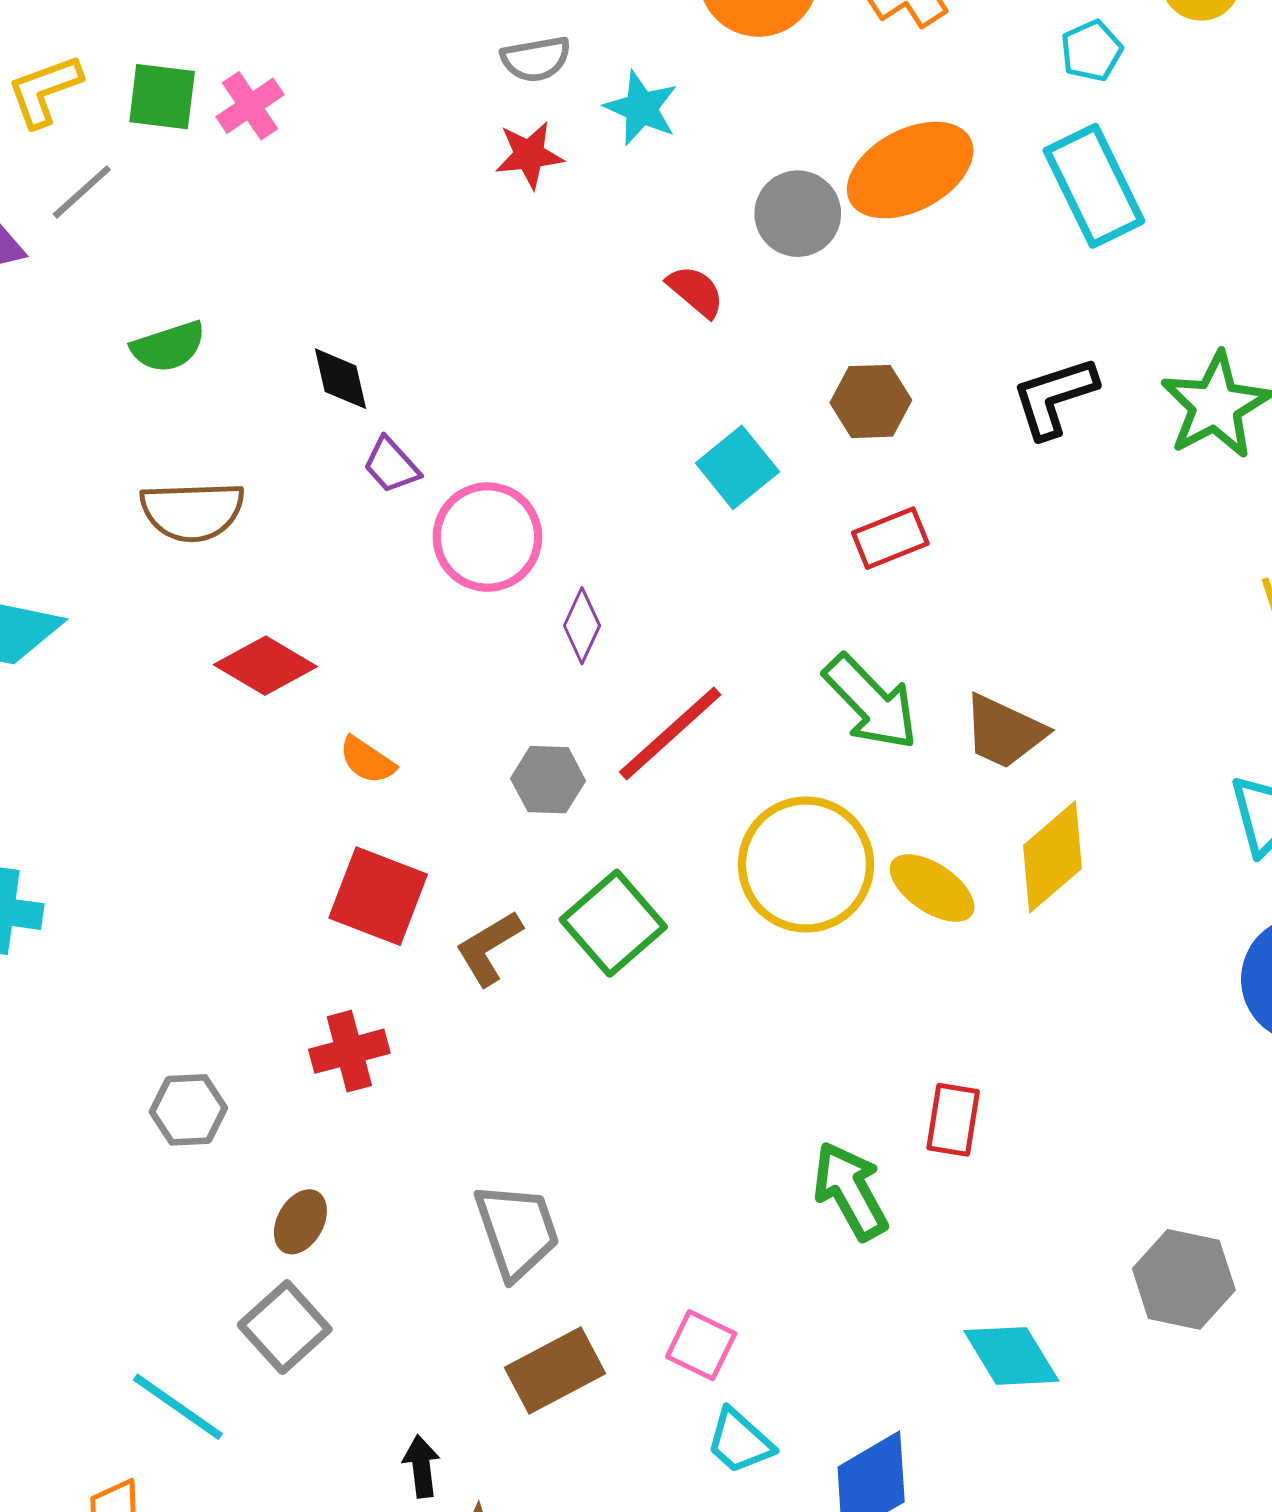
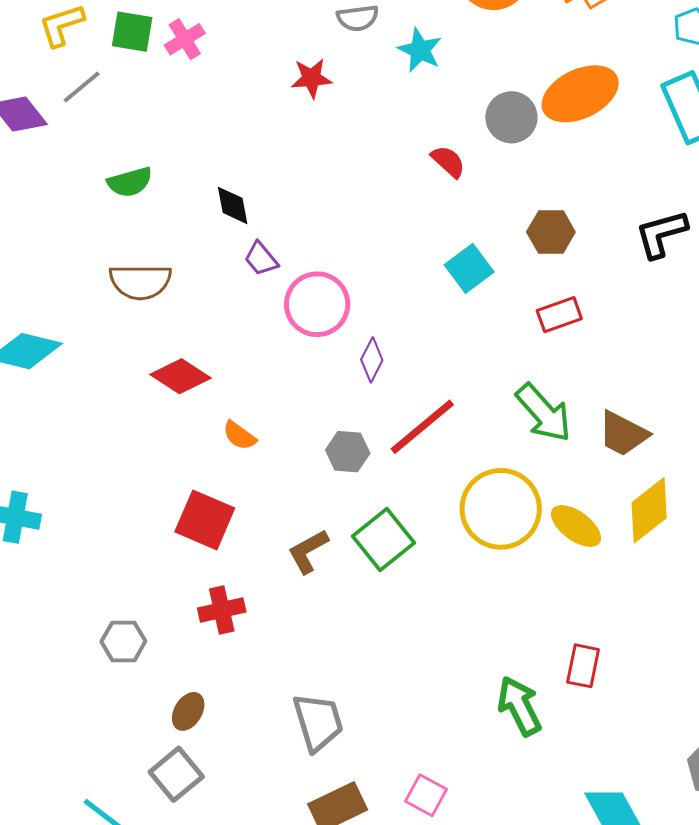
red star: (529, 155) -> (312, 78), moved
red square: (378, 896) -> (205, 520), moved

